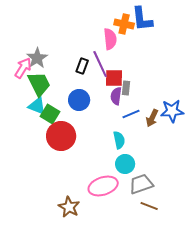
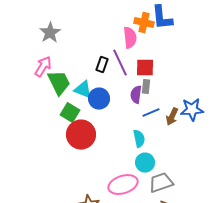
gray star: (37, 58) -> (50, 33), moved
red square: (114, 78) -> (145, 68), moved
cyan triangle: (37, 106) -> (83, 90), moved

